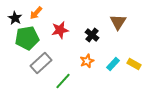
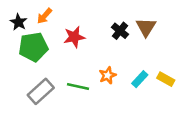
black cross: (92, 35) -> (120, 31), moved
gray rectangle: (41, 63) -> (41, 91), moved
green line: (63, 81) -> (78, 86), moved, turned 60

